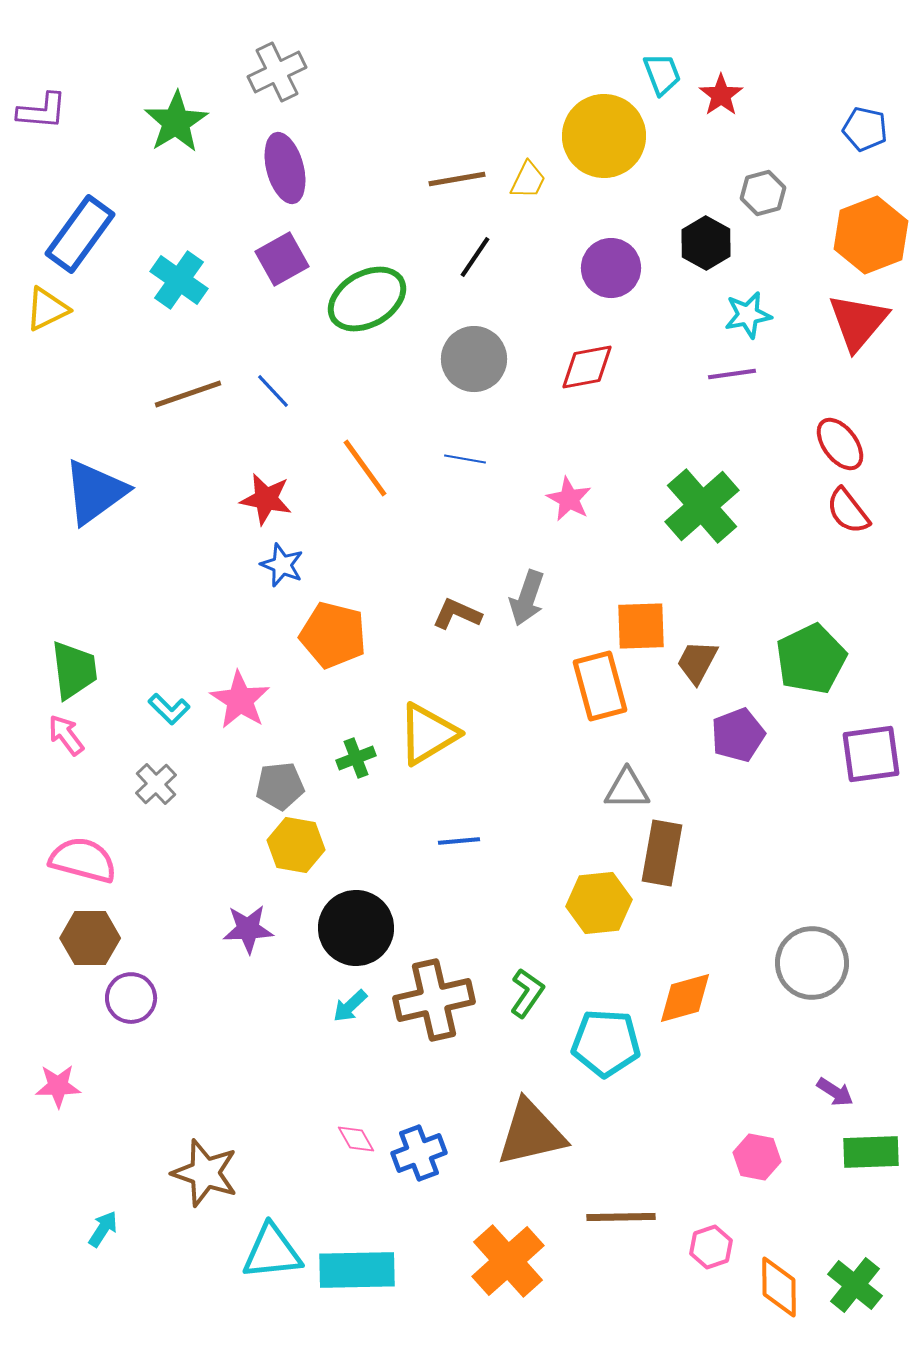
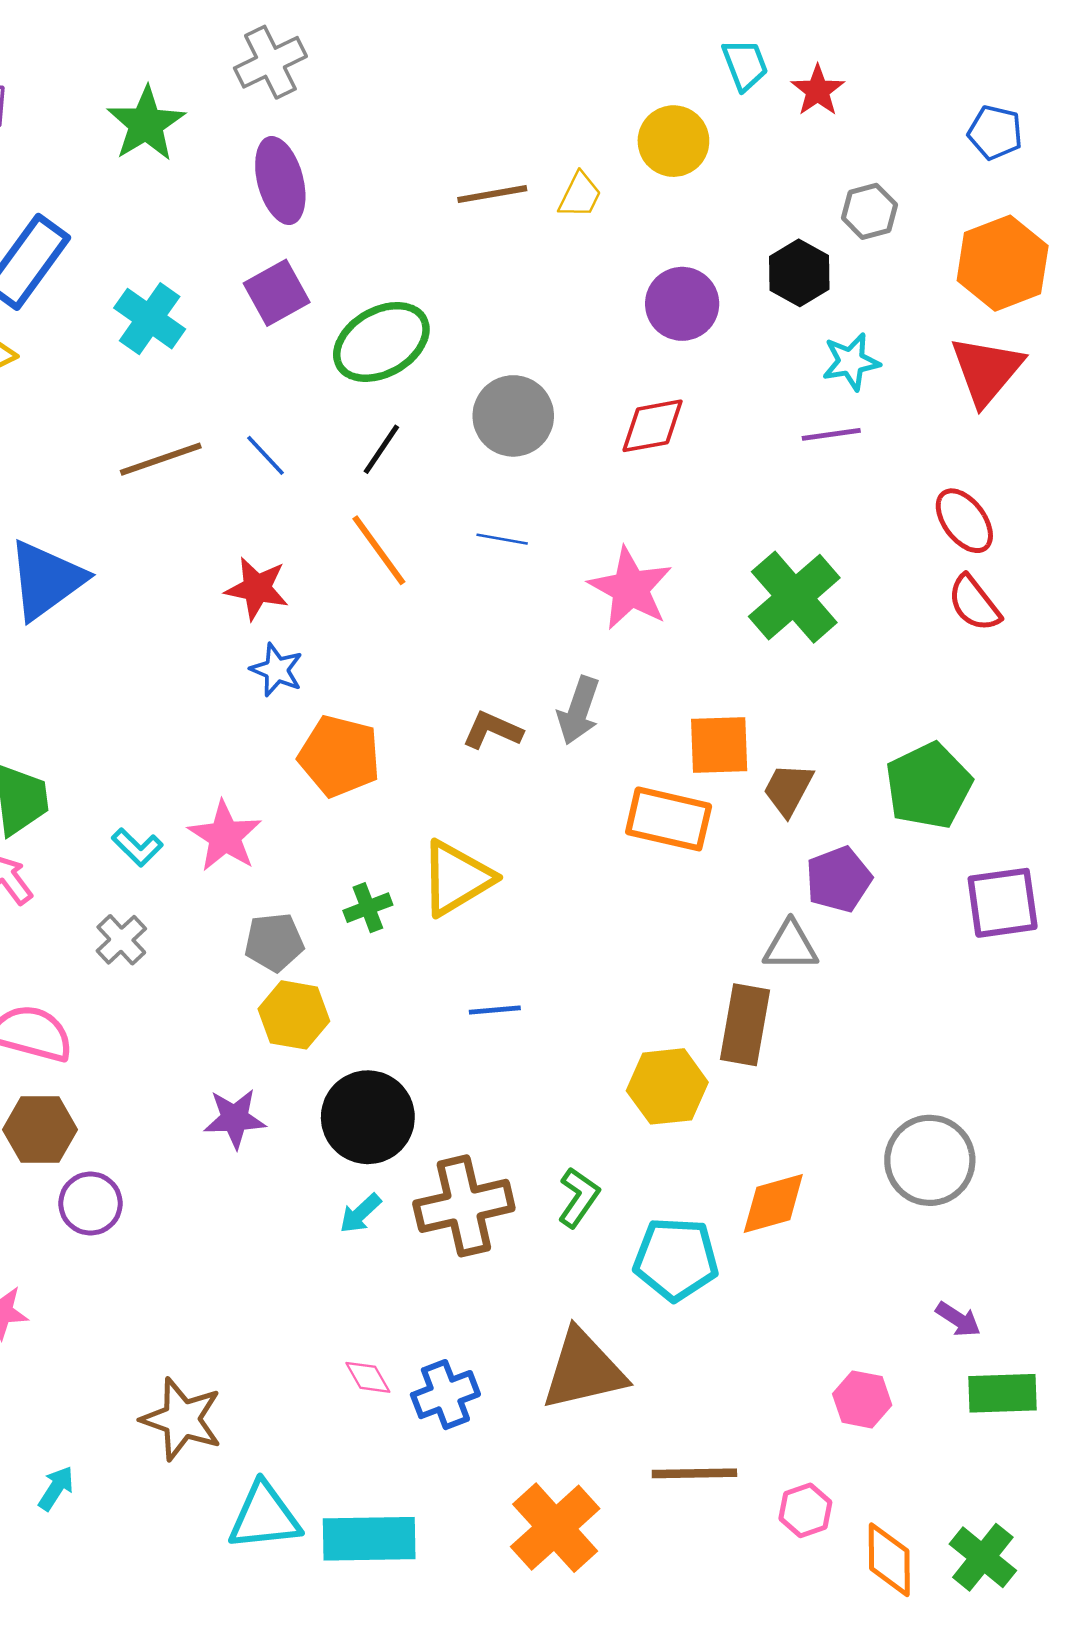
yellow circle: (604, 136) -> (673, 141), size x0.7
black line: (475, 257) -> (381, 449), moved
pink star: (569, 499) -> (630, 588), size x1.5
orange rectangle: (600, 686) -> (669, 819), turned -62
gray triangle: (627, 789) -> (791, 946), moved

